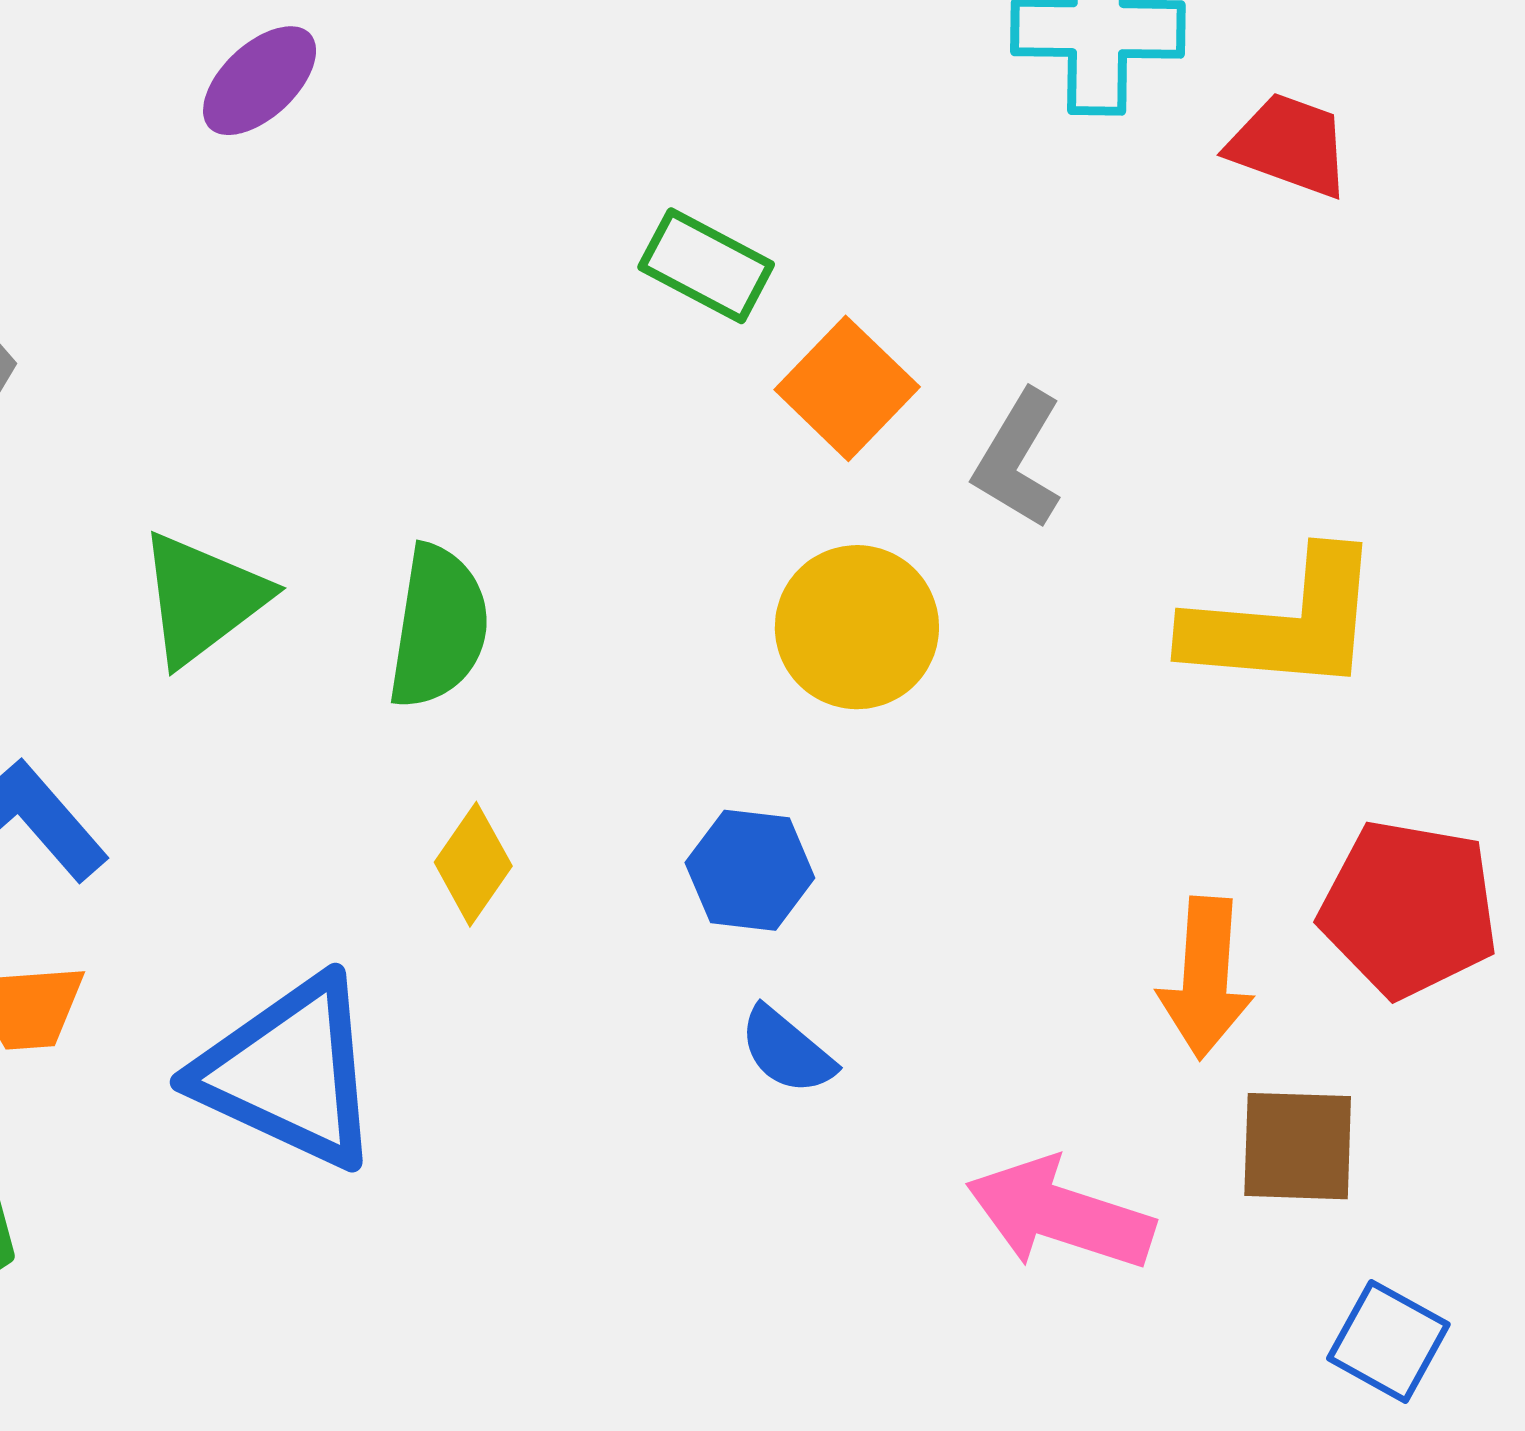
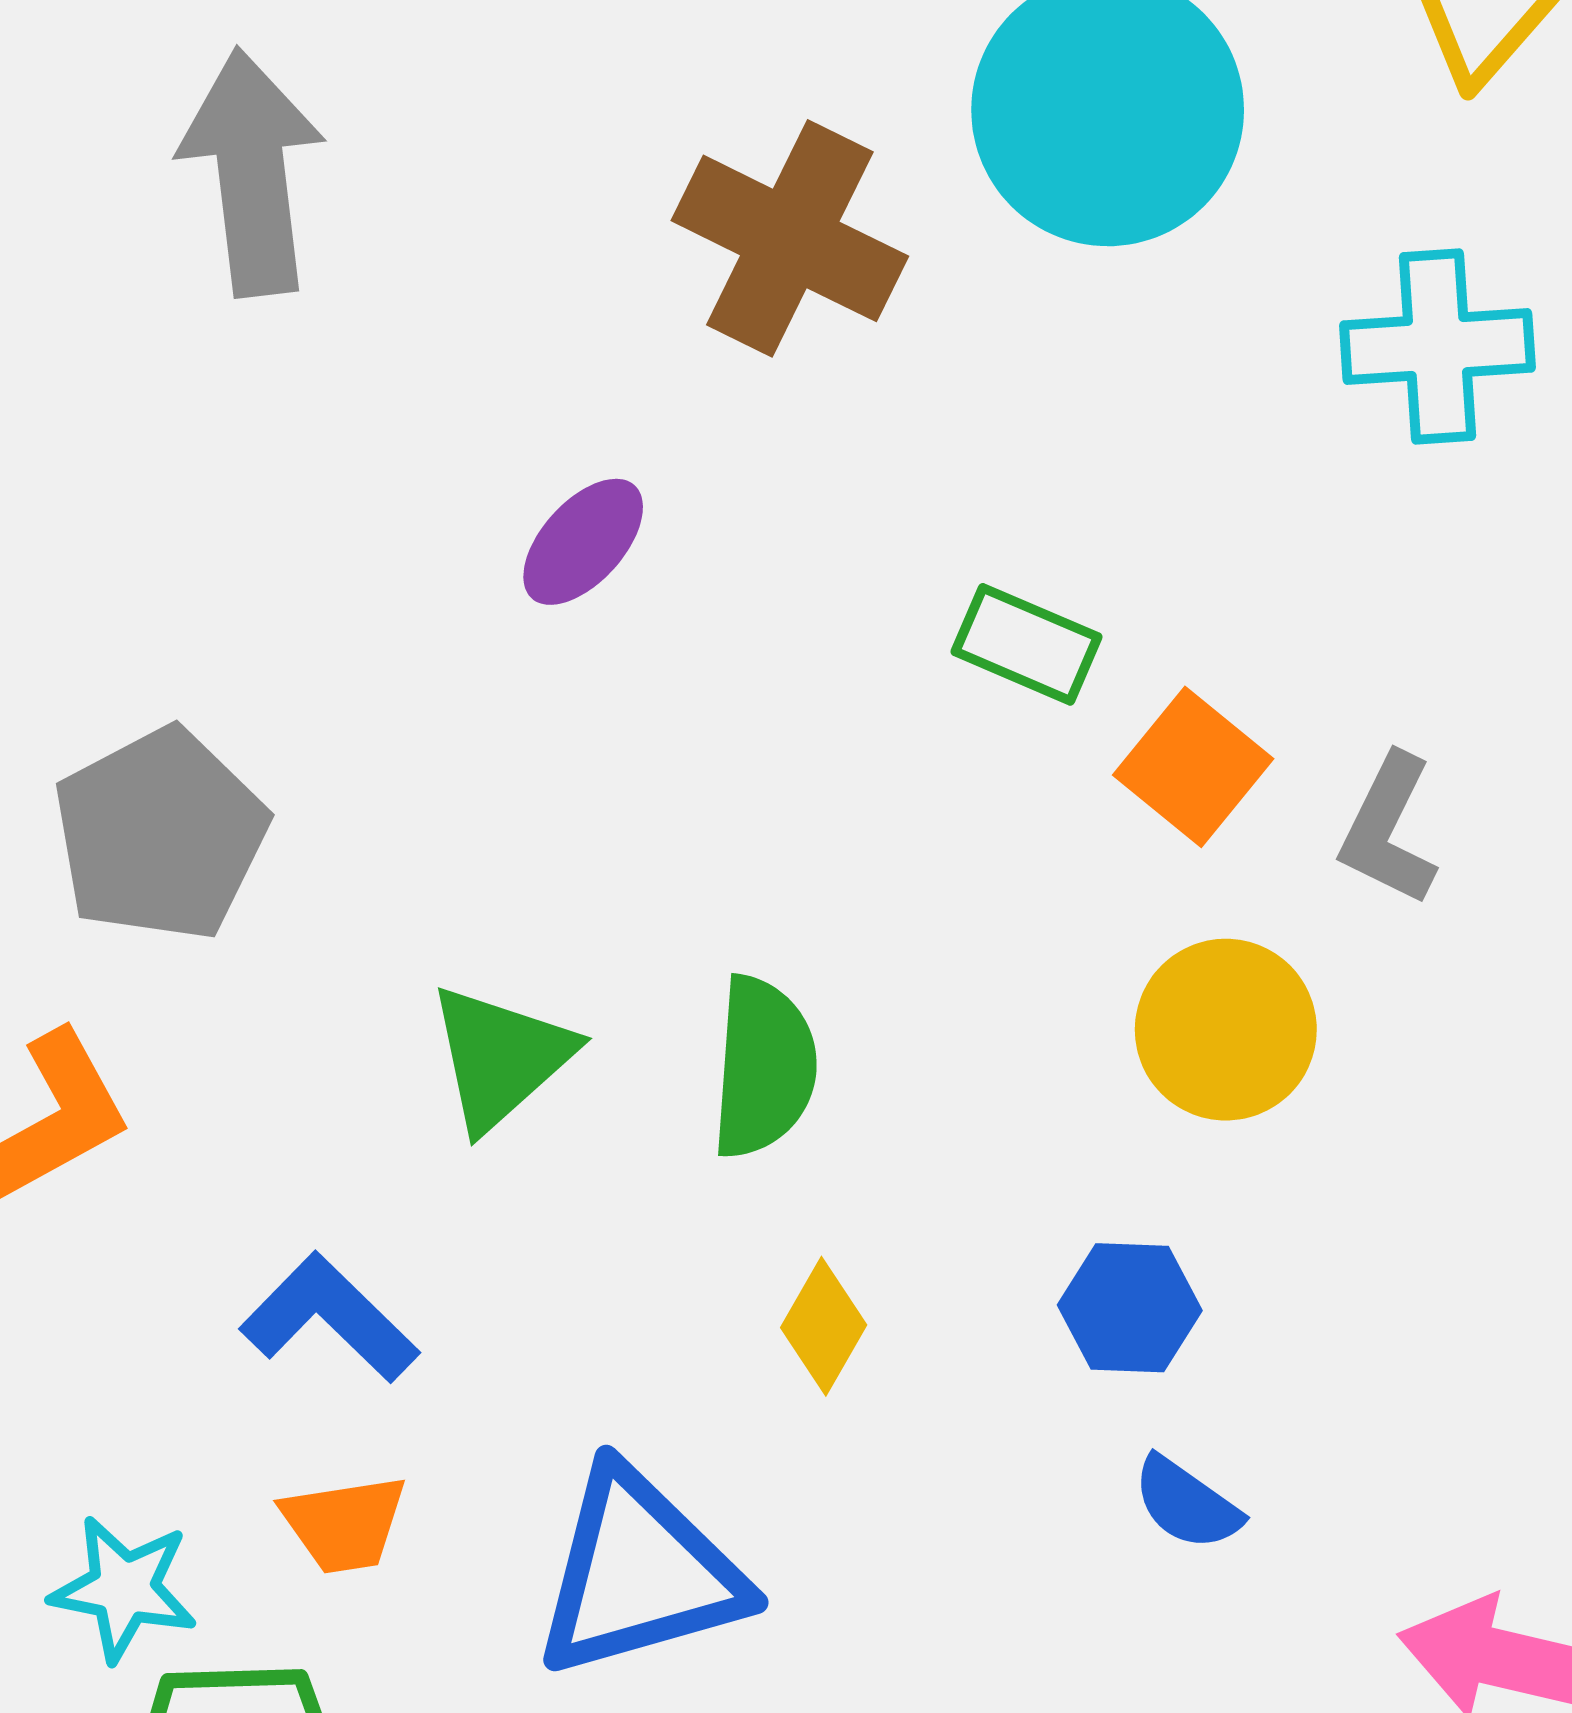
purple ellipse: (260, 81) -> (583, 542), moved
blue triangle: (289, 1072) -> (639, 1573), turned -36

